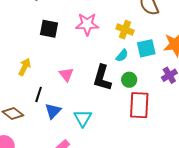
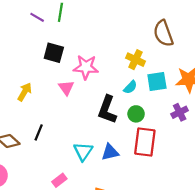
pink star: (87, 24) -> (86, 67), moved
pink triangle: (66, 74) -> (66, 88), moved
black line: (39, 94) -> (39, 132), moved
blue triangle: (53, 111) -> (110, 152), moved, turned 30

